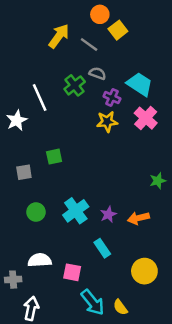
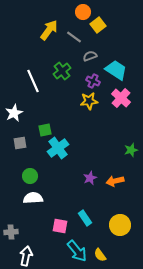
gray semicircle: (97, 73) -> (90, 56), moved, turned -40
white star: (17, 120) -> (14, 113), moved
cyan cross: (76, 211) -> (58, 148), moved
cyan rectangle: (102, 248) -> (85, 218), moved
white semicircle: (40, 260) -> (33, 198), moved

